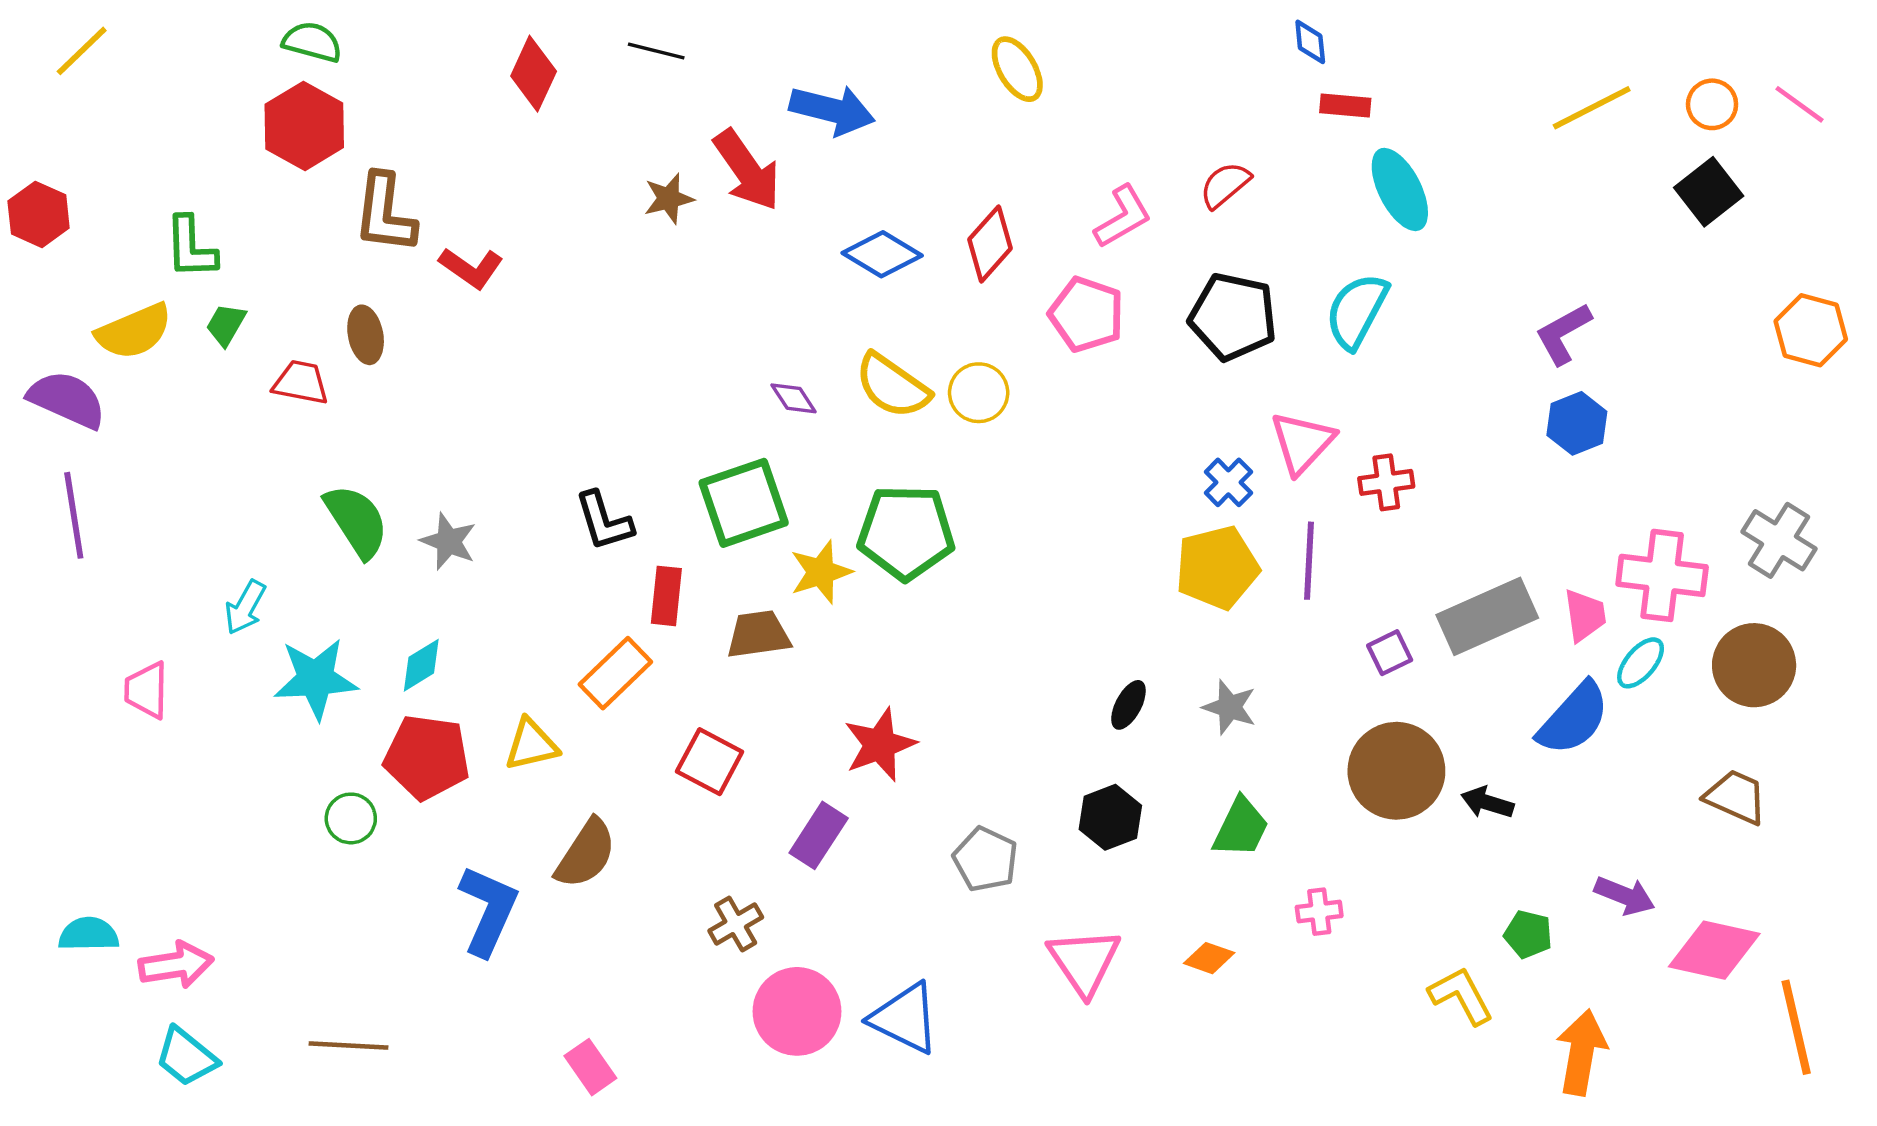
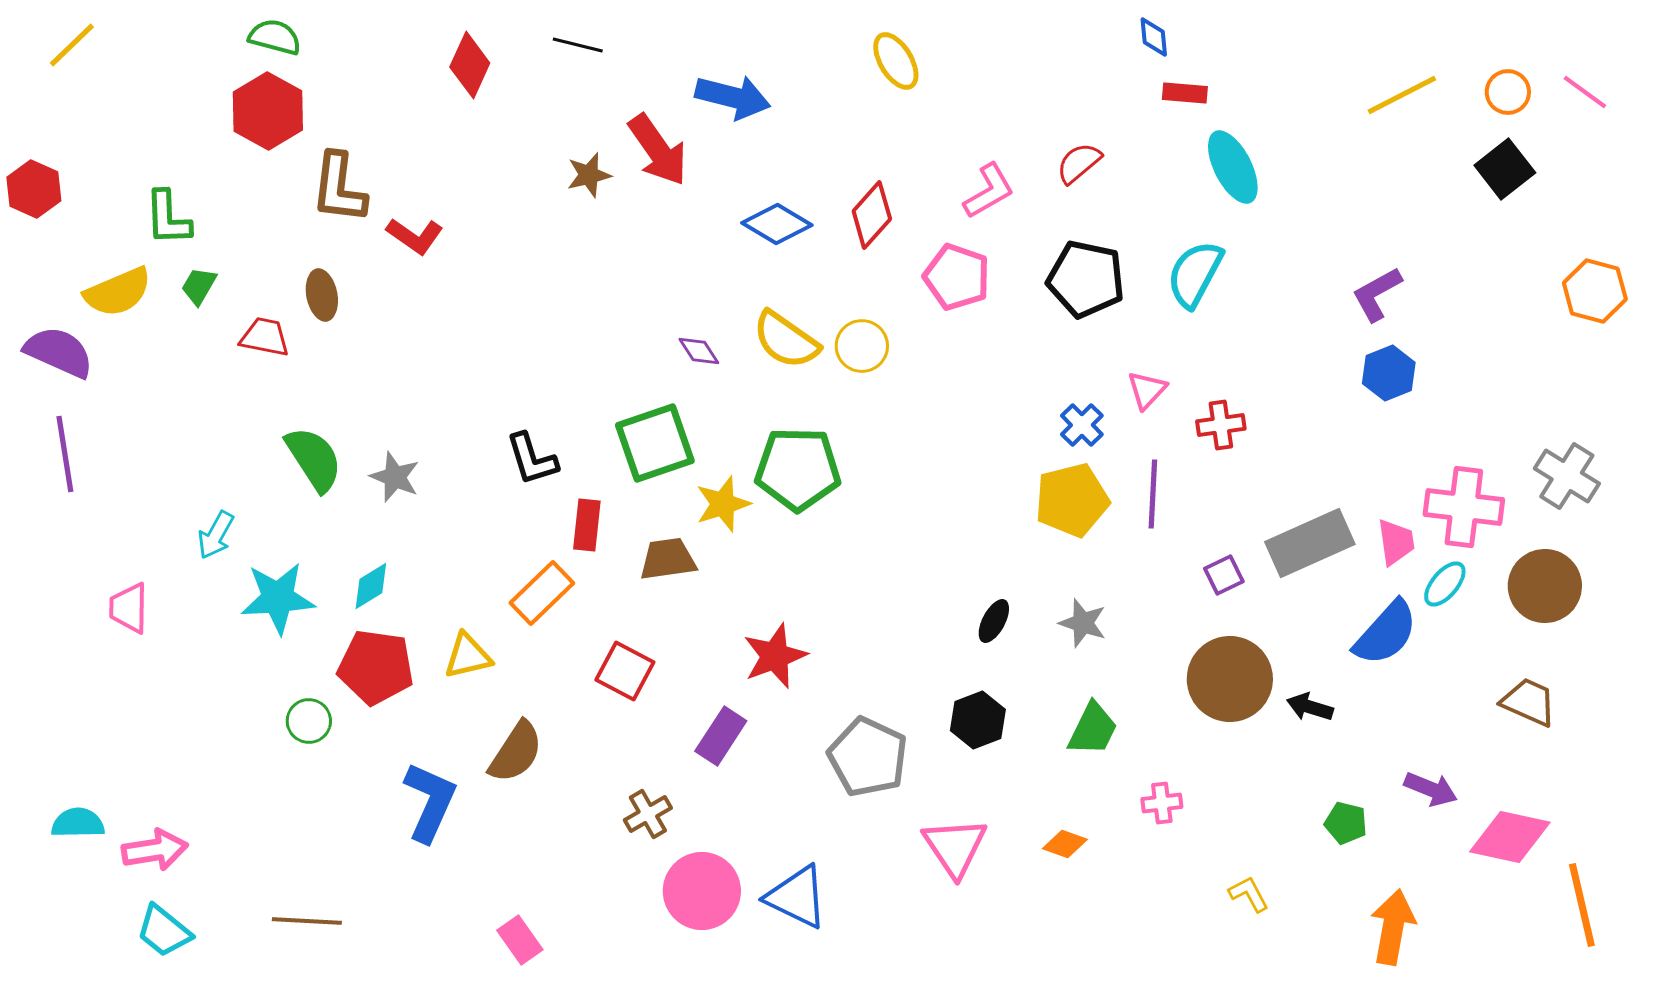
pink triangle: (1302, 443) -> (1147, 390), size x0.7
gray pentagon: (985, 859) -> (868, 757), size x1.4
yellow L-shape: (1461, 996) -> (1249, 894), moved, size x0.7

